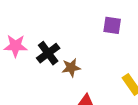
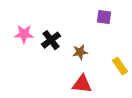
brown star: (71, 68) -> (80, 52), moved

